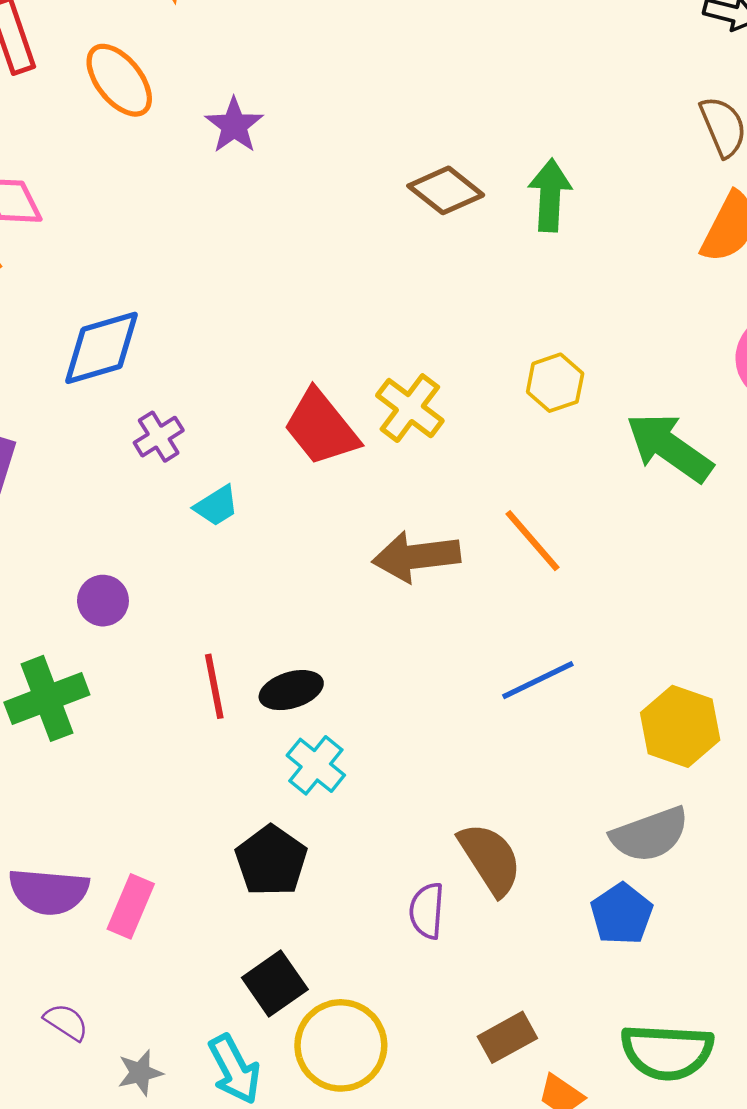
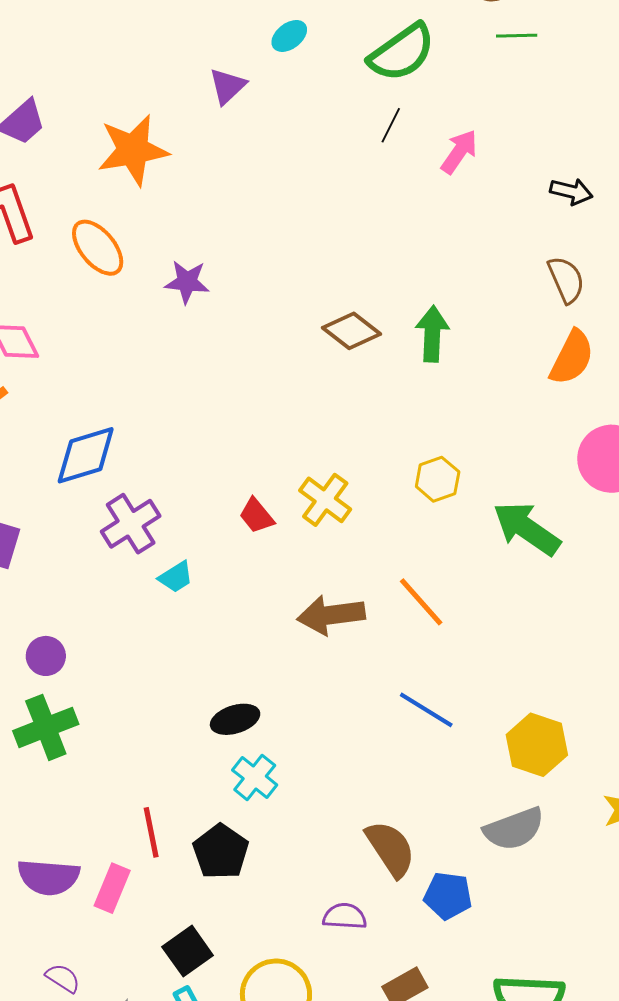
purple star: (234, 125) -> (187, 282), turned -30
red trapezoid: (321, 428) -> (256, 516), size x0.6
purple cross: (159, 437) -> (131, 524), size x1.5
purple circle: (103, 601) -> (46, 656), moved
blue line: (538, 680) -> (426, 710), turned 58
red line: (214, 686) -> (151, 832), moved
purple semicircle: (427, 911) -> (345, 916), moved, turned 90
blue pentagon: (622, 914) -> (448, 896), moved, turned -30
black square: (275, 984) -> (188, 951), moved

